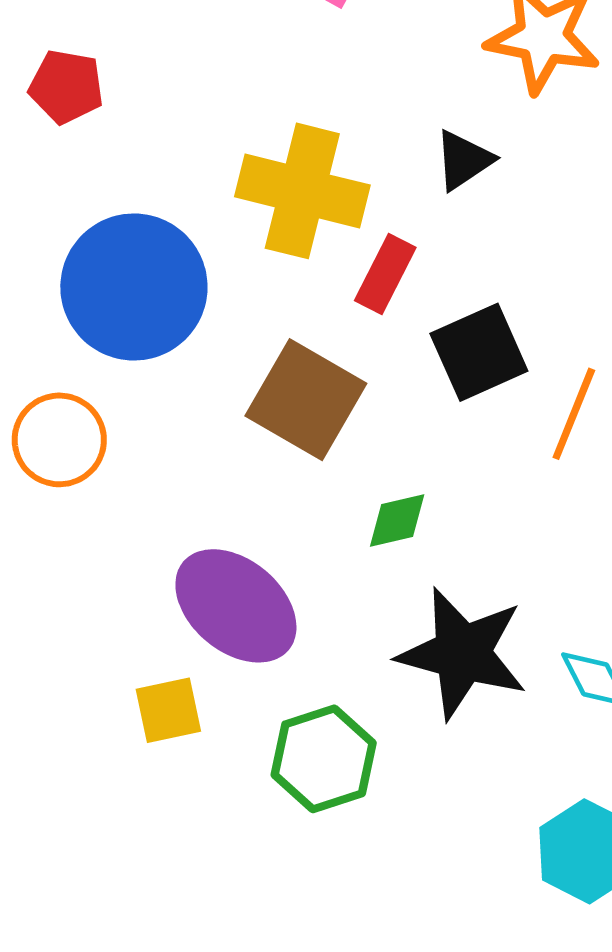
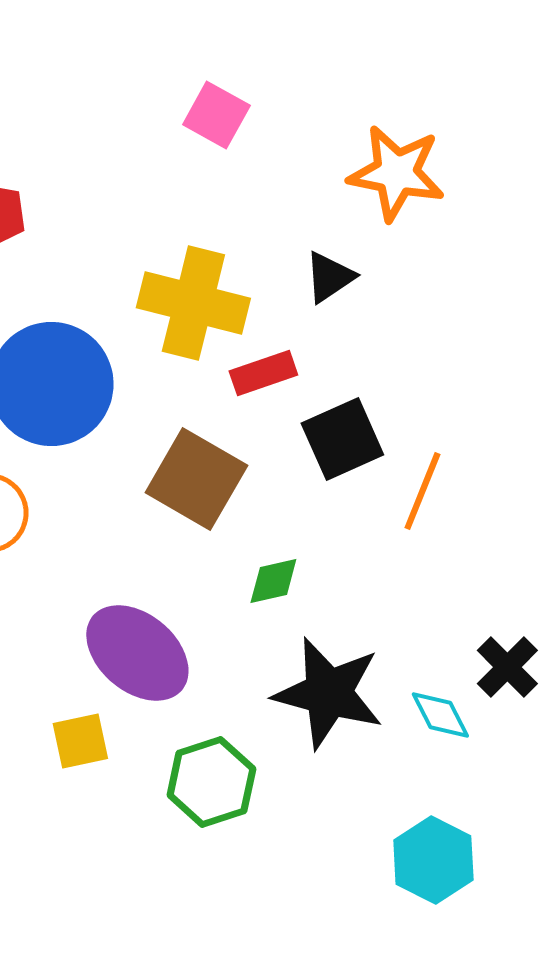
red rectangle: (385, 274) -> (263, 373), turned 44

